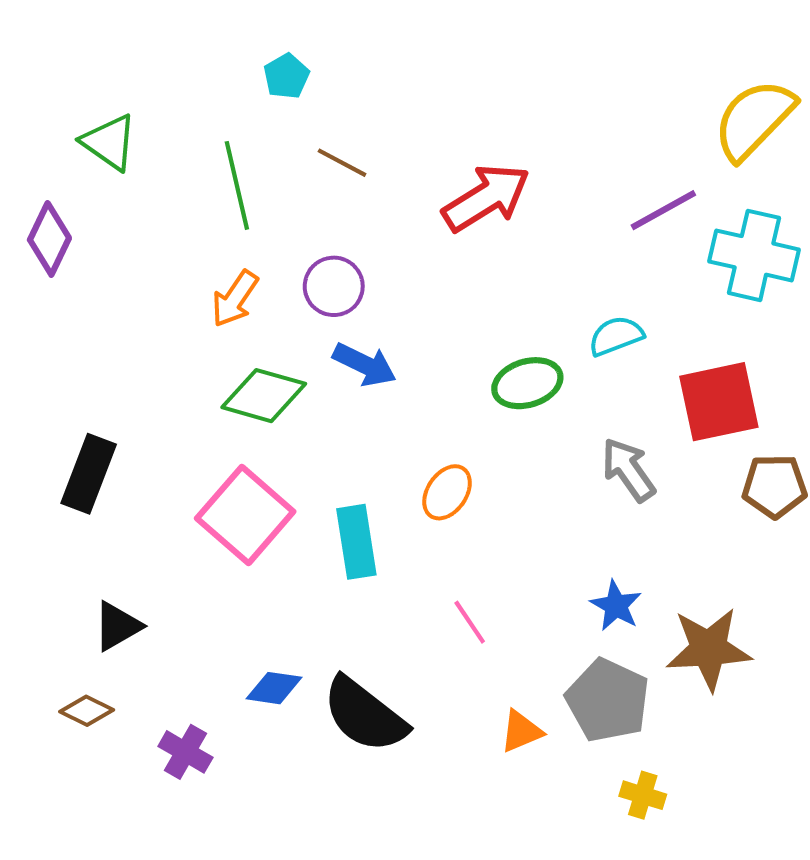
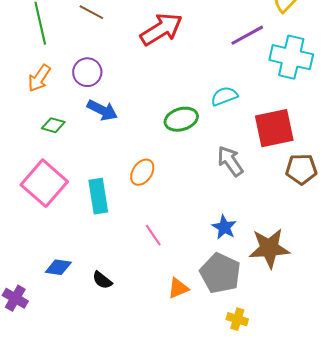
green diamond: (264, 396) -> (53, 125), size x0.6
black semicircle: (365, 715) -> (102, 280), size x0.5

